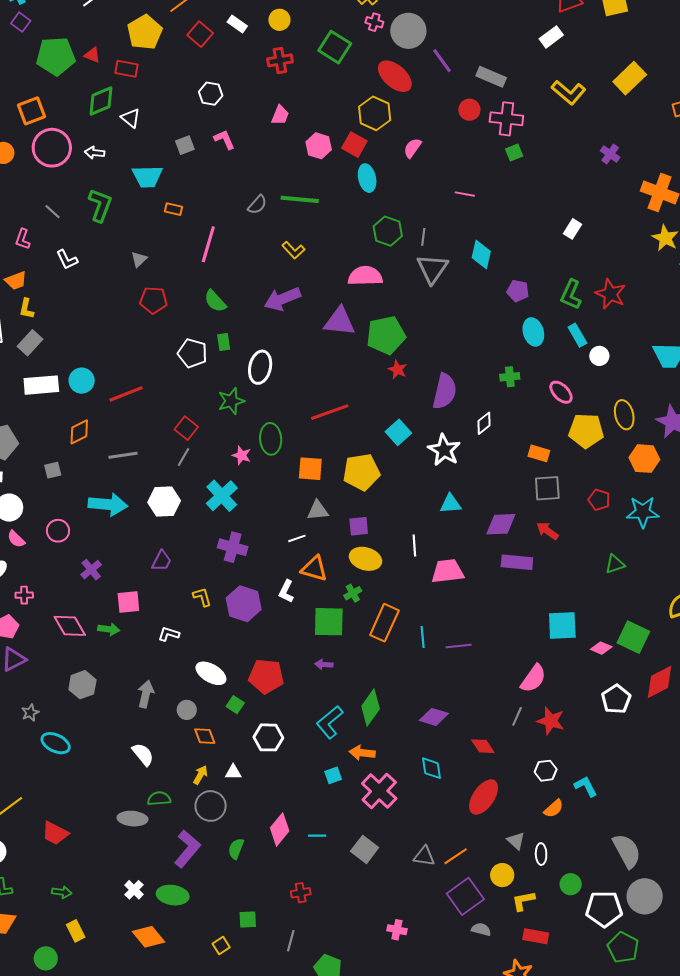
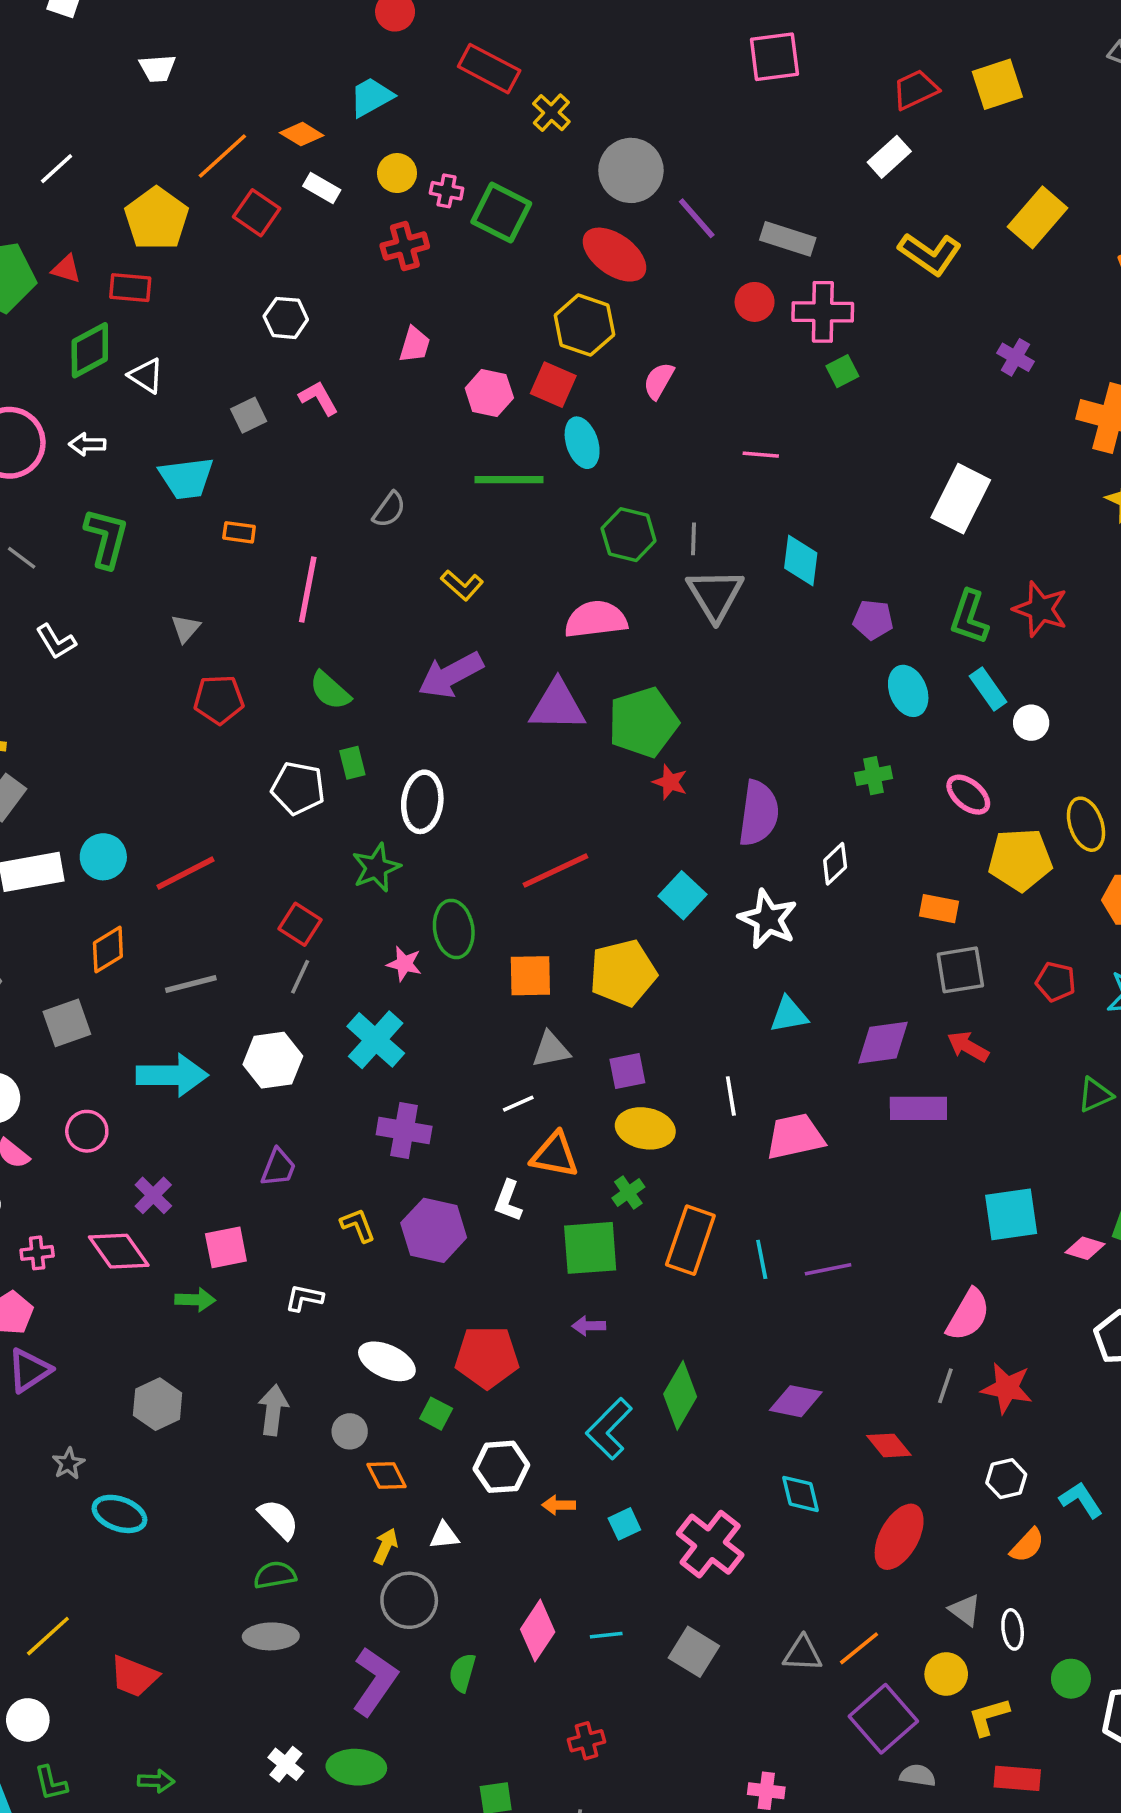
pink cross: (374, 22) -> (447, 191), moved
green line: (300, 199) -> (509, 480), moved
white rectangle: (573, 229) -> (961, 499), size x1.8
gray square: (53, 470) -> (67, 1023), size x1.5
pink diamond: (70, 626) -> (119, 1251), moved
orange arrow: (362, 753) -> (559, 1505), moved, size x0.7
green semicircle: (159, 799) -> (275, 1575), moved

